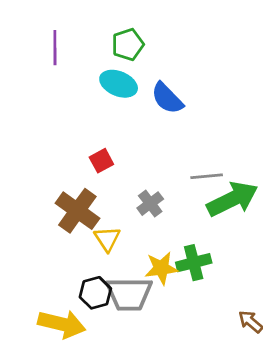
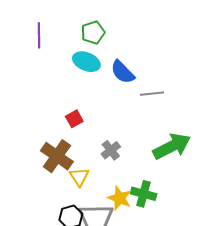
gray line: (207, 176) -> (152, 94), moved
green cross: (194, 263) -> (144, 194), turned 30
yellow star: (161, 268) -> (120, 198), turned 30

